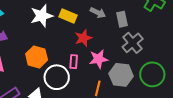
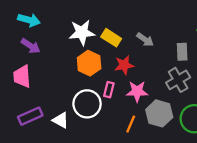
gray rectangle: (122, 19) -> (182, 52), moved
orange hexagon: (37, 57) -> (89, 63), moved

